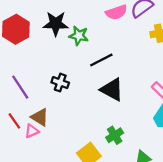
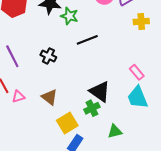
black triangle: (112, 90) -> (100, 92), moved
brown triangle: (40, 117) -> (49, 97), moved

